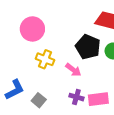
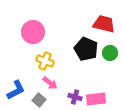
pink arrow: (73, 70) -> (50, 83), moved

